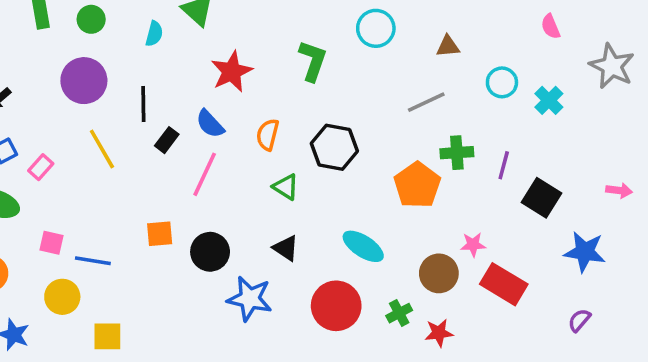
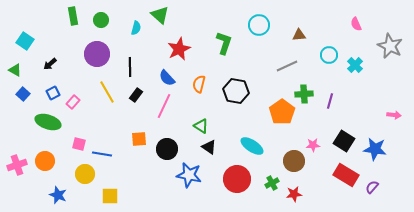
black rectangle: (167, 140) -> (136, 95), moved
green triangle: (286, 187) -> (201, 126), moved
black square: (542, 198) -> (344, 141), moved
red rectangle: (504, 284) -> (346, 175), moved

